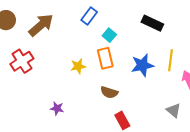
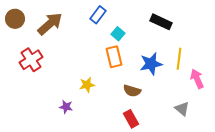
yellow star: (78, 66) -> (87, 85), moved
brown semicircle: (109, 92) -> (132, 91), moved

